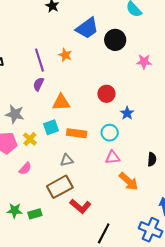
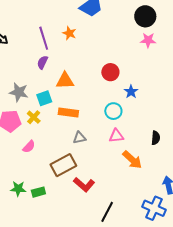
black circle: (115, 40) -> (145, 16), moved
cyan square: (51, 127) -> (44, 98), moved
orange rectangle: (77, 133) -> (68, 113), moved
gray triangle: (67, 160) -> (79, 138), moved

